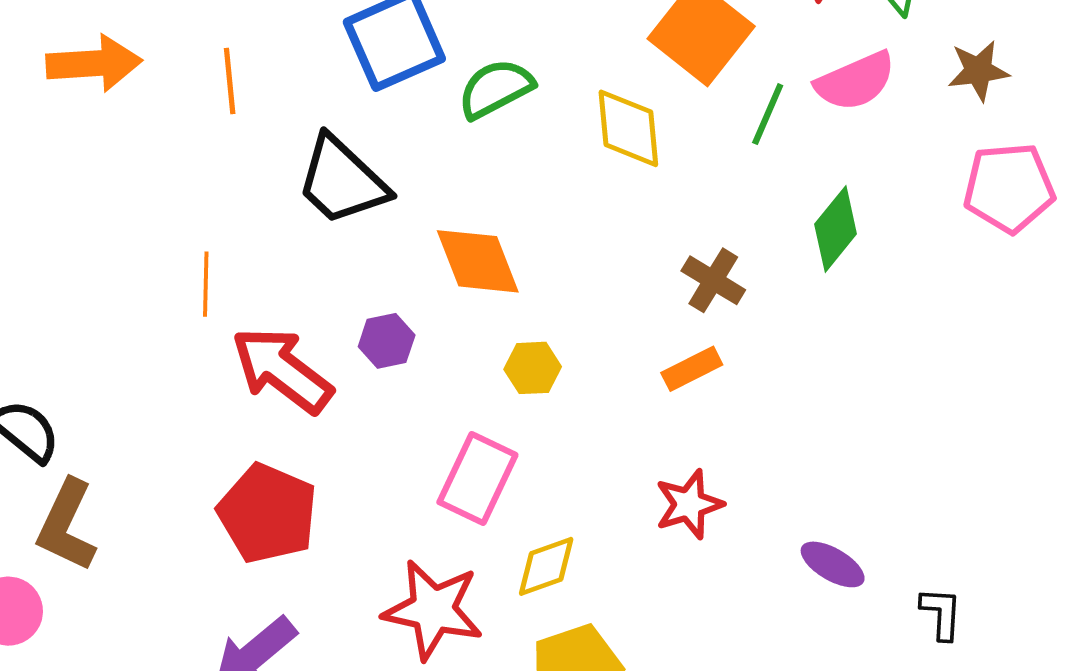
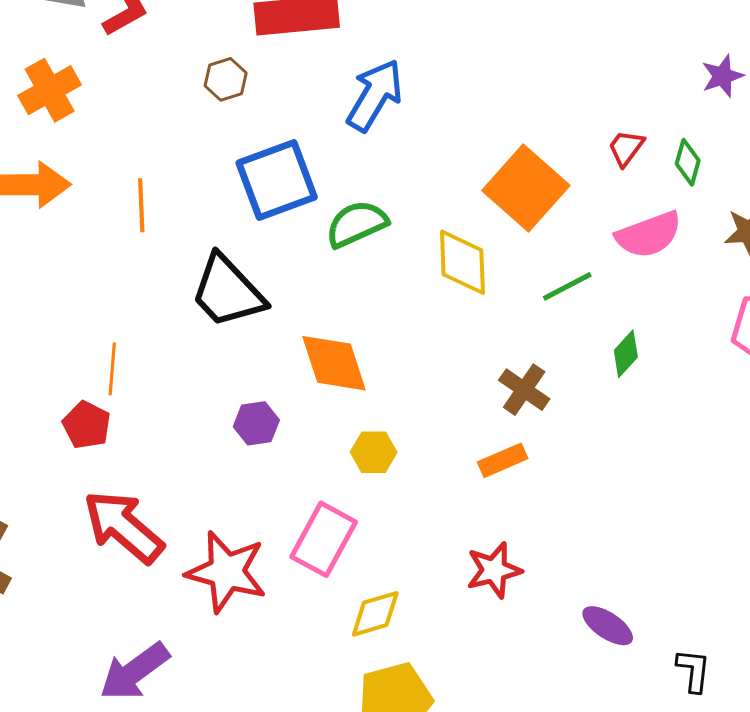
green line: (768, 114) -> (567, 286), moved, turned 36
green diamond: (836, 229) -> (626, 354), size x0.7
red arrow: (282, 370) -> (124, 527), moved
red pentagon: (267, 513) -> (87, 425), moved, size x0.6
red star: (433, 610) -> (226, 572), moved

